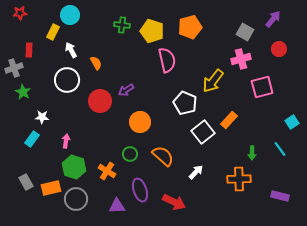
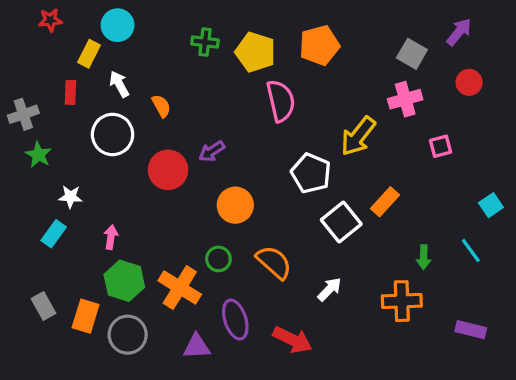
red star: (20, 13) -> (50, 20), moved
red rectangle: (29, 50) -> (70, 92), moved
pink square: (262, 87) -> (440, 146), size x0.6
orange cross: (107, 171) -> (180, 288), size x1.4
orange rectangle: (51, 188) -> (86, 316), turned -60

